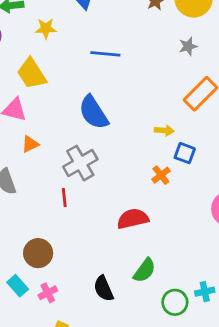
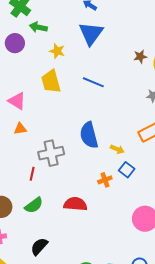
yellow trapezoid: (32, 74) -> (51, 81), moved
blue semicircle: (94, 112) -> (89, 135), moved
green semicircle: (145, 270) -> (34, 205), moved
black semicircle: (104, 289) -> (39, 246), turned 48

